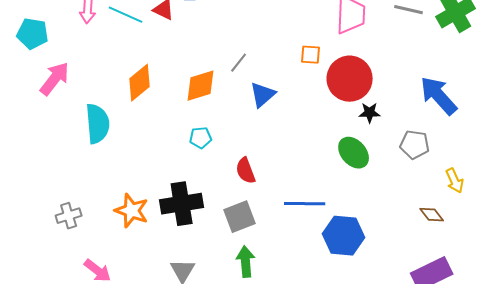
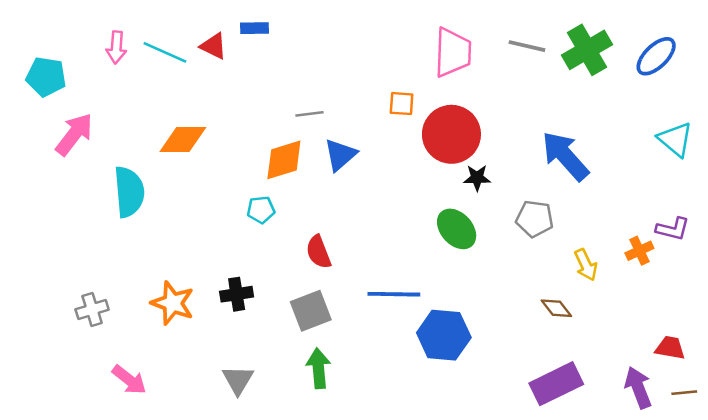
gray line: (239, 63) -> (309, 114), turned 45
orange diamond: (140, 83) -> (183, 139), turned 39
orange diamond: (201, 86) -> (284, 160), moved
black cross: (182, 204) -> (237, 294), size x0.6

